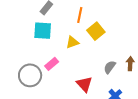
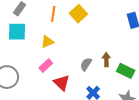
yellow square: (96, 31) -> (78, 14), moved
pink rectangle: (52, 64) -> (46, 66), moved

